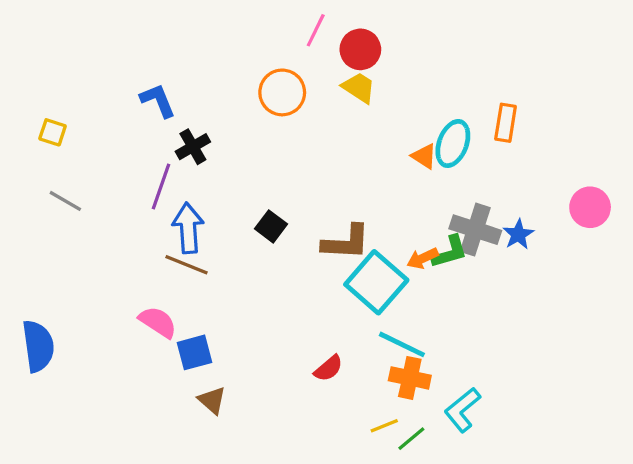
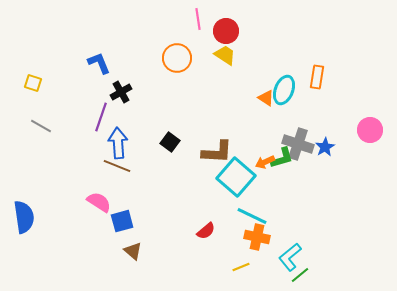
pink line: (316, 30) -> (198, 19), turned -35
green line: (411, 439) -> (300, 275), moved

